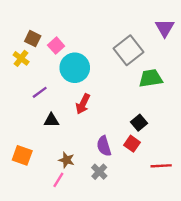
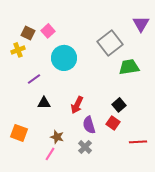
pink square: (56, 46) -> (48, 31), moved
yellow cross: (21, 58) -> (18, 50), turned 32
red arrow: (83, 104) -> (77, 105), moved

